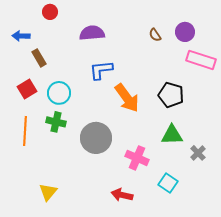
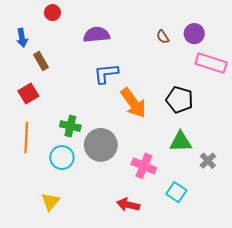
blue arrow: (21, 36) -> (22, 38), turned -102
cyan circle: (59, 93) -> (62, 158), moved
green cross: (56, 122) -> (70, 126), moved

